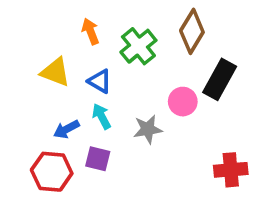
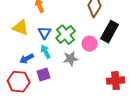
green cross: (138, 46) -> (66, 35), moved
blue triangle: (100, 81) -> (45, 33), turned 32
purple square: (98, 159) -> (44, 75), turned -32

